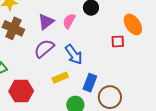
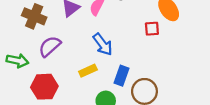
purple semicircle: (44, 48) -> (50, 46), moved

